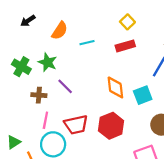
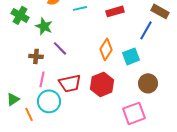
green cross: (21, 67) -> (20, 15), moved
orange diamond: (115, 87) -> (106, 49), turned 40

